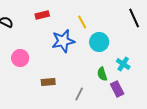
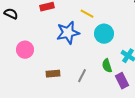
yellow line: (82, 22) -> (87, 14), turned -32
gray line: (79, 94) -> (82, 76), moved

